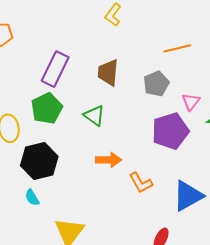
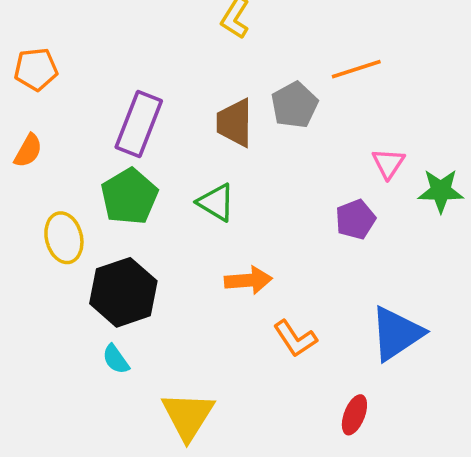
gray pentagon: (156, 84) -> (295, 105), moved
purple pentagon: (170, 131) -> (355, 219), size x0.6
orange L-shape: (141, 183) -> (295, 338), moved

